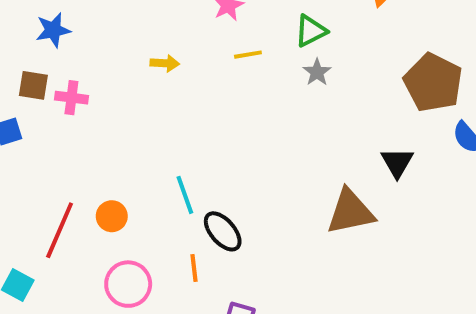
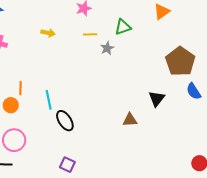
gray star: (317, 72) -> (107, 48), moved
brown triangle: (350, 212) -> (130, 120), size x0.6
orange line: (194, 268) -> (21, 88), moved

